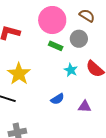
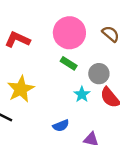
gray circle: (79, 39) -> (99, 74), moved

